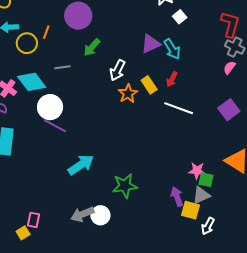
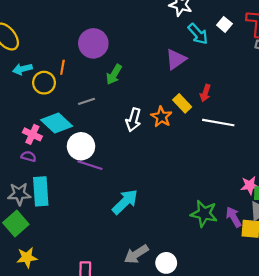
white square: (180, 17) -> (224, 24), moved
cyan arrow: (172, 49) -> (198, 34), moved
white arrow: (117, 70) -> (133, 120), moved
green star: (125, 186) -> (204, 214), moved, turned 30
white circle: (100, 215) -> (166, 263), moved

